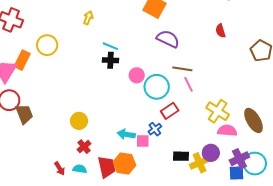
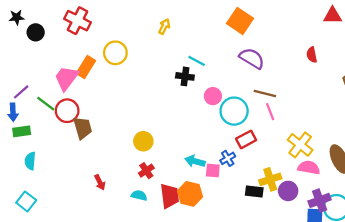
cyan line: (110, 46) -> (197, 61), moved
yellow cross: (200, 163) -> (270, 179), moved
red arrow: (60, 169) -> (100, 182), moved

